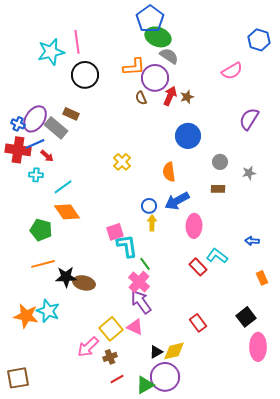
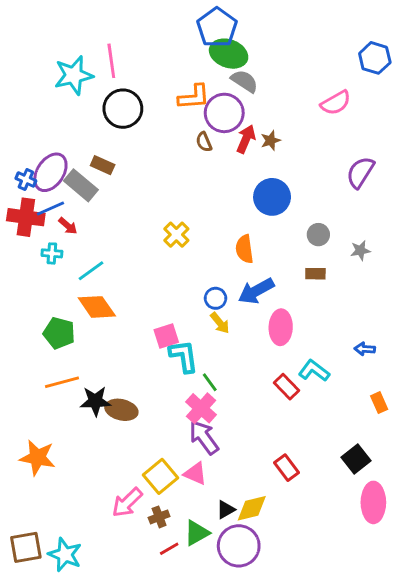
yellow arrow: (152, 223) -> (220, 323), turned 140
cyan star: (48, 311) -> (65, 555), moved
green triangle: (145, 385) -> (197, 533), moved

